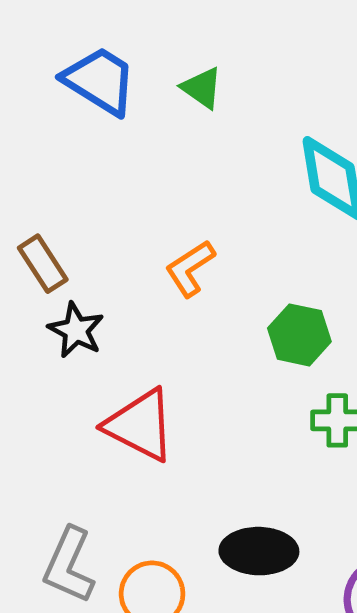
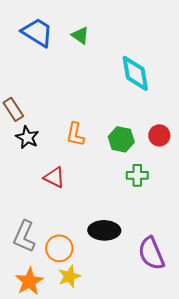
orange L-shape: (190, 268) -> (75, 134), moved, turned -45
red triangle: (140, 425) -> (54, 177), size x0.7

